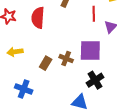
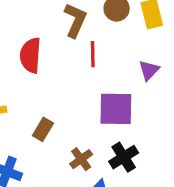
red line: (94, 14) -> (93, 54), moved
brown cross: (66, 59) -> (81, 159), moved, turned 32

